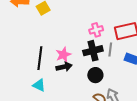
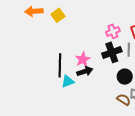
black circle: (95, 75) -> (125, 77), moved
cyan triangle: (39, 85) -> (68, 81), moved, turned -40

